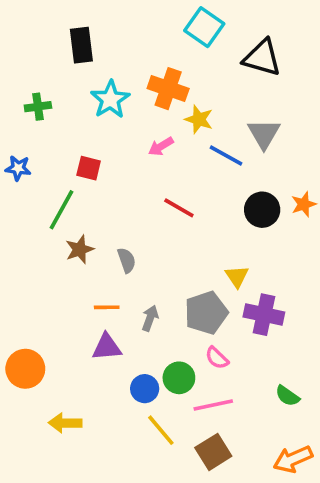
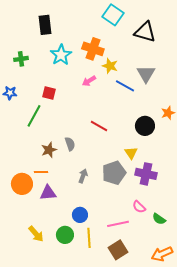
red line: (179, 208) -> (99, 126), moved
black circle: (262, 210) -> (145, 126), moved
brown star: (80, 249) -> (49, 150), moved
orange line: (107, 307) -> (41, 172), moved
purple triangle: (107, 347) -> (48, 193), moved
pink semicircle: (217, 358) -> (139, 207), moved
orange circle: (25, 369) -> (22, 184), moved
green circle: (179, 378) -> (65, 235), moved
yellow arrow: (65, 423) -> (36, 234), turned -132
yellow line: (161, 430) -> (89, 238), turned 36

